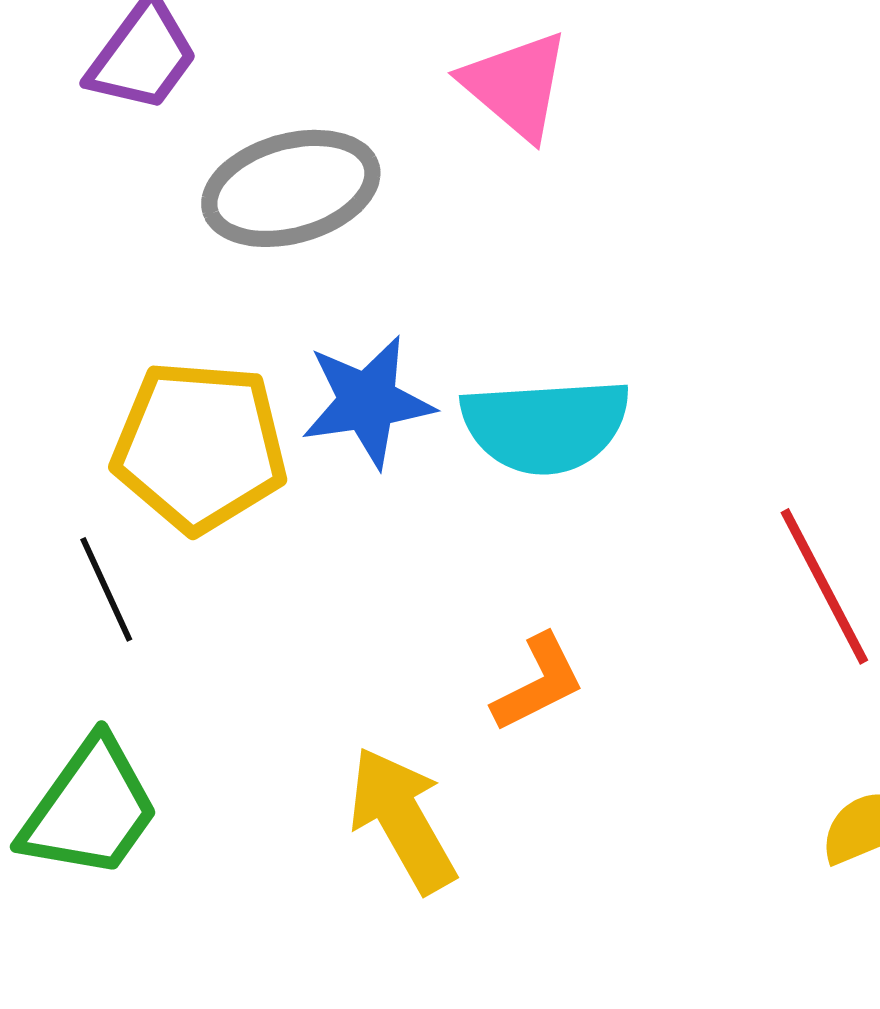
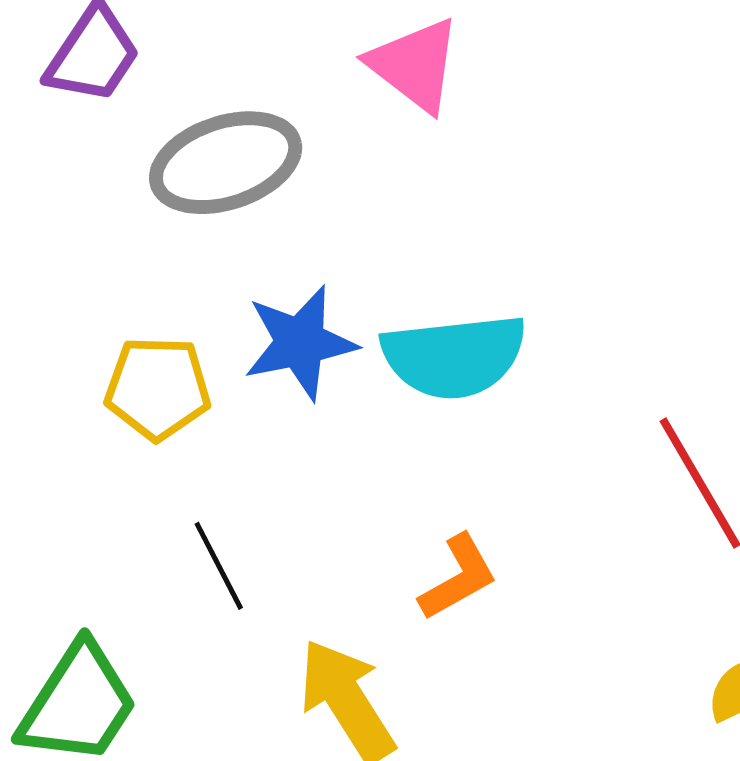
yellow pentagon: (200, 447) -> (158, 388), size x0.7
black line: (106, 589) -> (219, 566), moved

